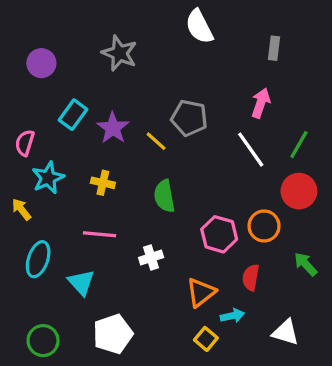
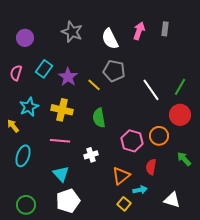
white semicircle: (199, 27) -> (110, 39), moved
pink arrow: (261, 103) -> (139, 31), moved
pink semicircle: (25, 143) -> (16, 73), moved
yellow cross: (103, 183) -> (62, 110), size x1.5
cyan triangle: (81, 282) -> (61, 174), moved

